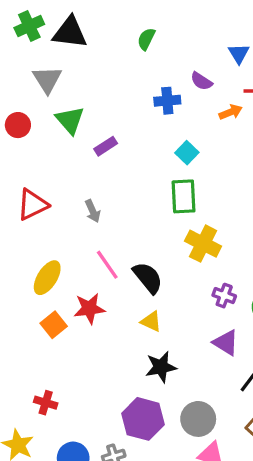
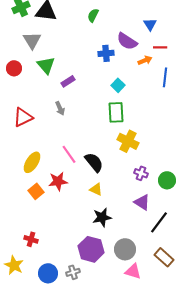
purple semicircle: (201, 81) -> (127, 41), size x1.5
gray arrow: (93, 211) -> (60, 108), moved

